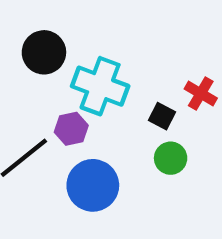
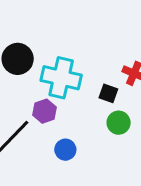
blue circle: (93, 185) -> (65, 150), size x0.6

